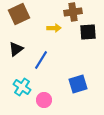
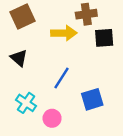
yellow arrow: (54, 28) -> (64, 33), size x1.5
black triangle: (16, 49) -> (19, 58), turned -42
blue line: (41, 60) -> (62, 78), moved

